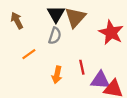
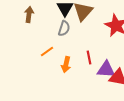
brown arrow: (17, 21) -> (29, 14), turned 35
orange line: (29, 54) -> (47, 51), moved

